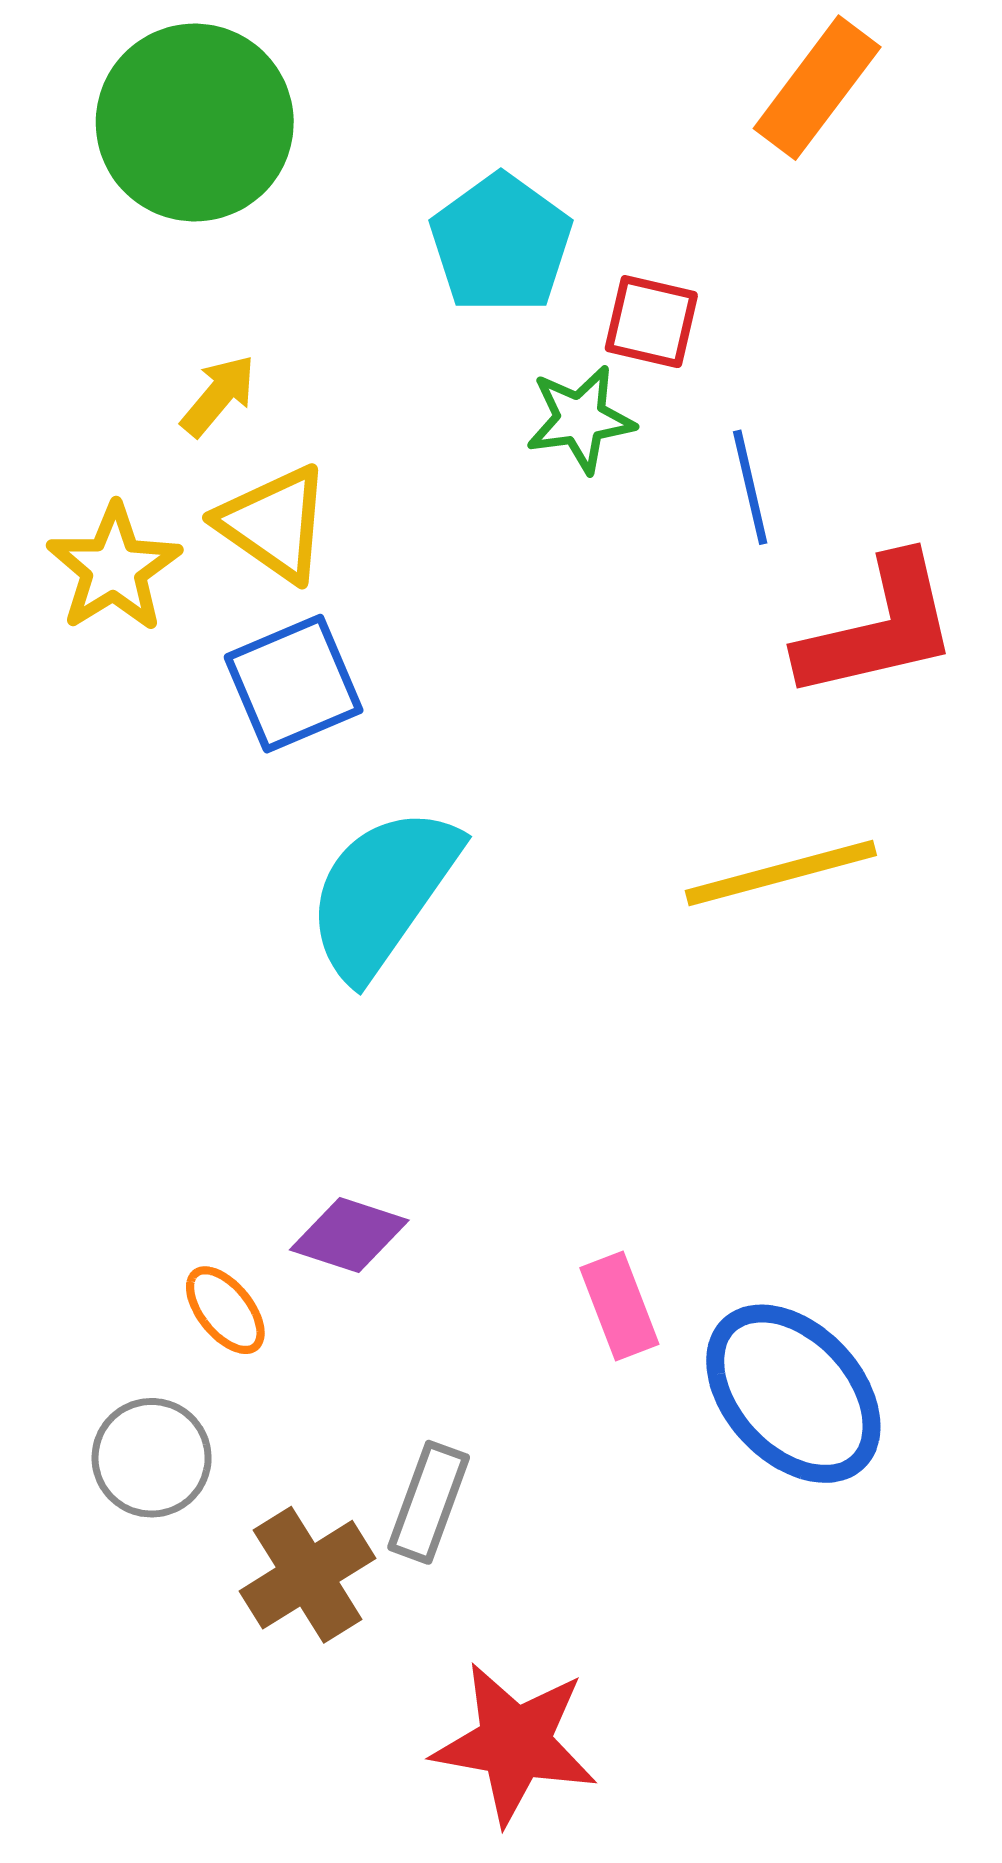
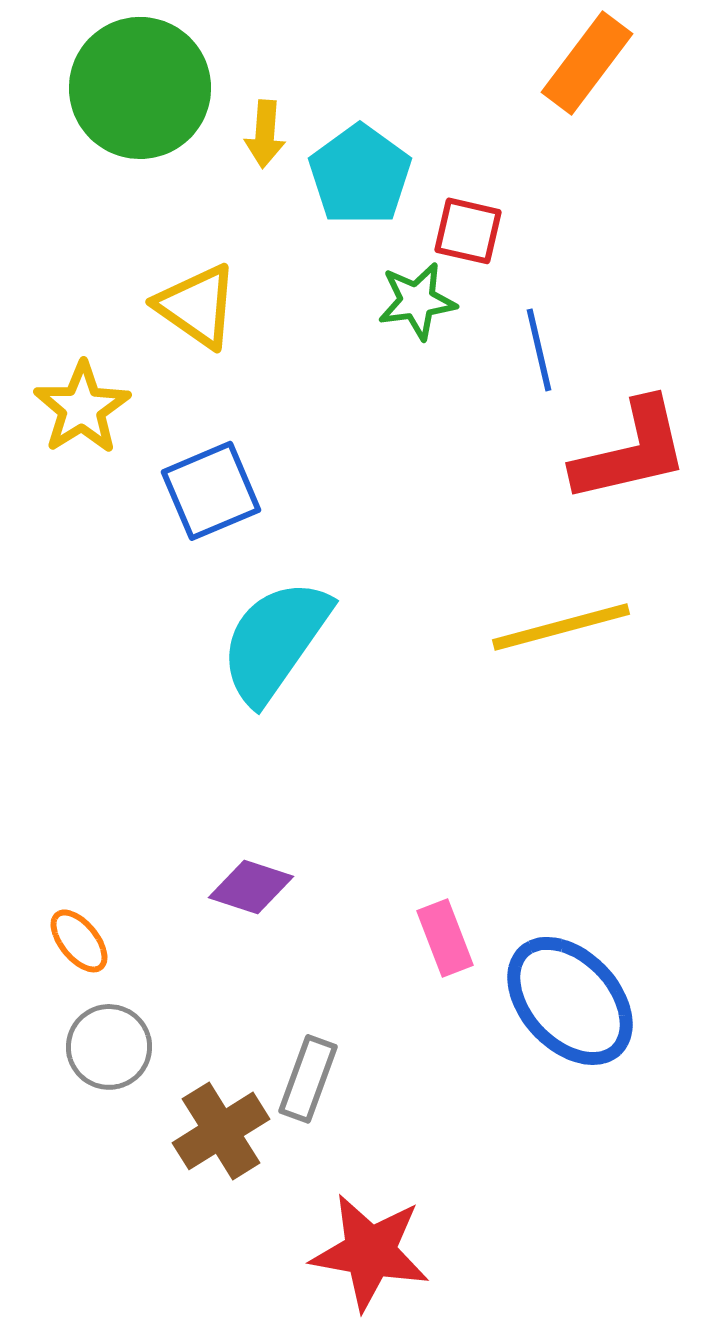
yellow arrow: (218, 395) -> (265, 134), moved, turned 144
yellow triangle: (274, 524) -> (197, 306), moved
orange ellipse: (225, 1310) -> (79, 941), moved

